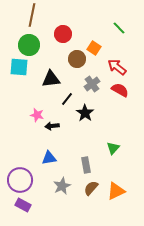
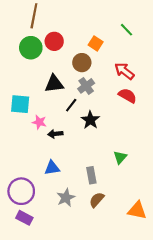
red circle: (63, 34) -> (54, 41), moved
orange square: (94, 48) -> (96, 43), moved
cyan square: (19, 67) -> (20, 104), moved
gray cross: (92, 84) -> (86, 86), moved
orange triangle: (116, 191) -> (137, 210), moved, turned 36

